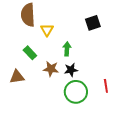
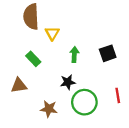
black square: (93, 23) -> (108, 53), moved
brown star: (51, 69) -> (49, 109), moved
black star: (71, 70) -> (68, 82), moved

